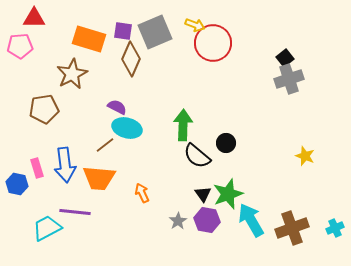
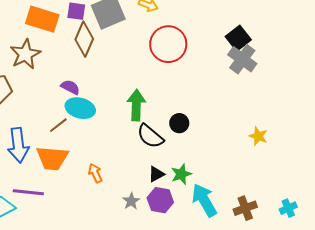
red circle: (213, 43) -> (168, 44), moved
black square: (285, 58) -> (238, 38), size x1.4
gray cross: (289, 79) -> (242, 59), turned -36
black triangle: (203, 194) -> (156, 174), turned 36
green star: (228, 194) -> (181, 174), size x0.7
brown cross: (292, 228) -> (245, 208), size x0.7

